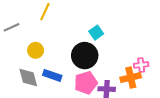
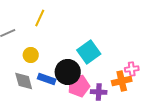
cyan square: (96, 33) -> (89, 52), moved, size x1.6
black circle: (85, 56) -> (68, 72), moved

